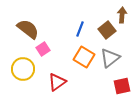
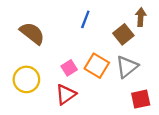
blue line: (80, 29) -> (85, 19), moved
pink square: (43, 49) -> (69, 68), moved

